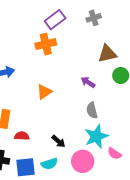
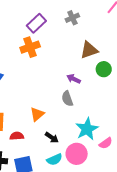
orange triangle: (44, 92) -> (37, 114), moved
gray semicircle: (92, 110) -> (67, 99), moved
pink semicircle: (114, 153) -> (106, 143), turned -64
cyan semicircle: (49, 164) -> (54, 160), moved

